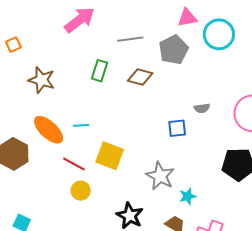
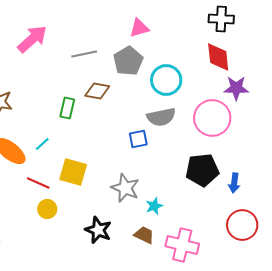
cyan circle: (219, 34) -> (166, 80), moved
green rectangle: (100, 71) -> (67, 108), moved
gray semicircle: (202, 108) -> (161, 117), size x1.8
cyan line: (81, 125) -> (42, 144), turned -35

